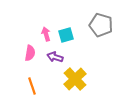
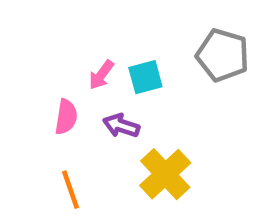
pink arrow: (46, 34) -> (101, 75), turned -128

